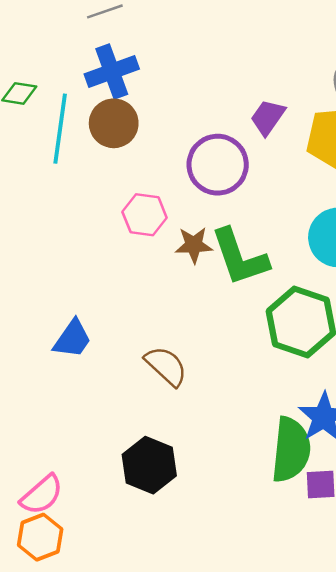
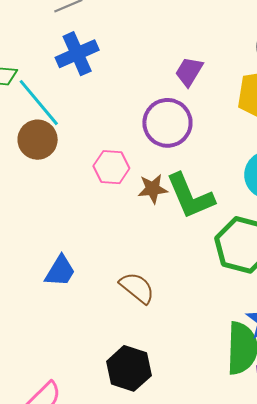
purple trapezoid: (268, 117) -> (189, 72), moved
brown circle: (114, 123) -> (38, 140), moved
cyan line: (60, 129) -> (39, 103), turned -44

